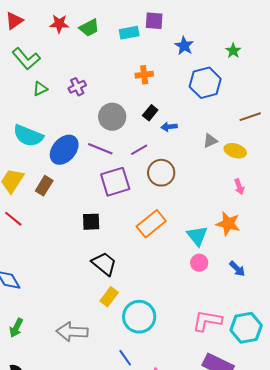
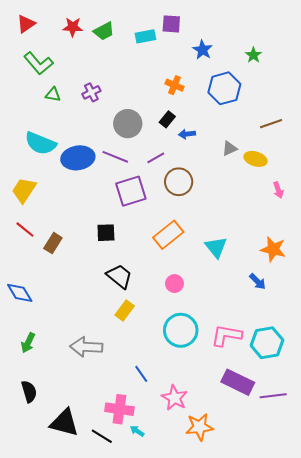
orange cross: (144, 75) -> (174, 85), moved, turned 30
green triangle: (40, 89) -> (53, 95), turned 35
blue ellipse: (64, 150) -> (78, 158), turned 40
brown rectangle: (44, 186) -> (53, 243), moved
pink arrow: (239, 187) -> (278, 190), moved
orange star: (228, 224) -> (273, 249), moved
pink circle: (199, 263) -> (174, 284), moved
cyan circle: (139, 317) -> (181, 330), moved

